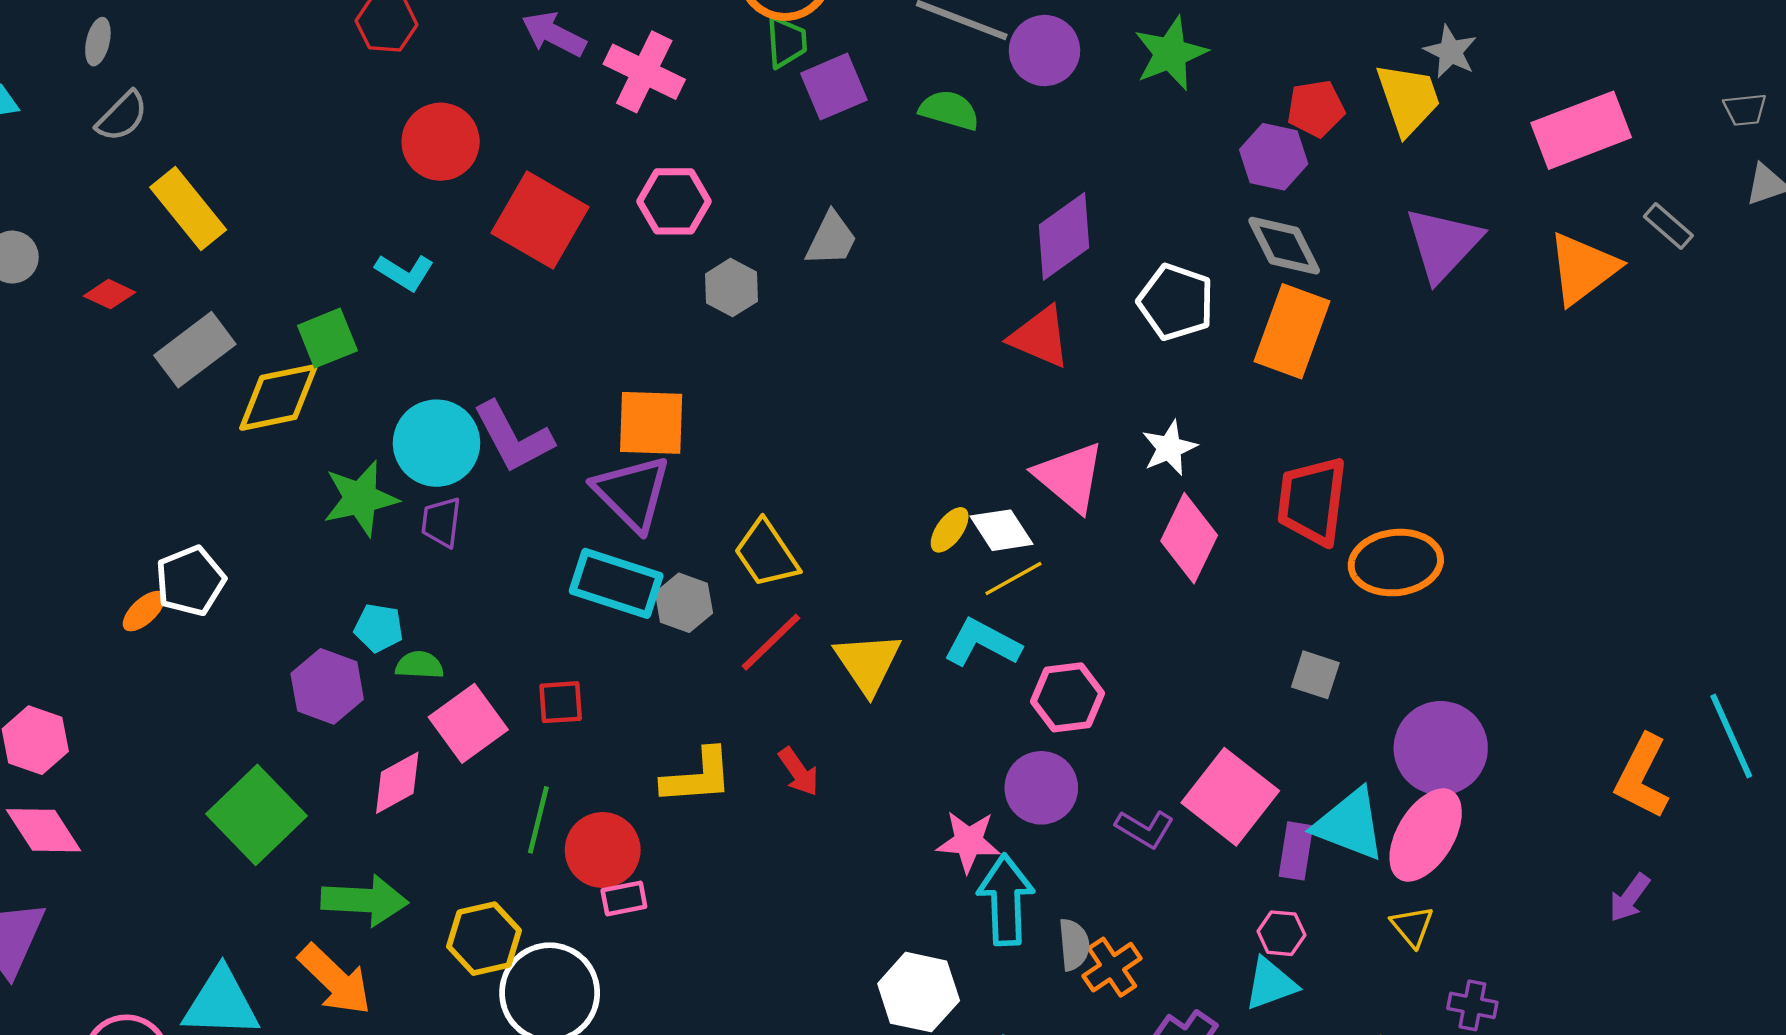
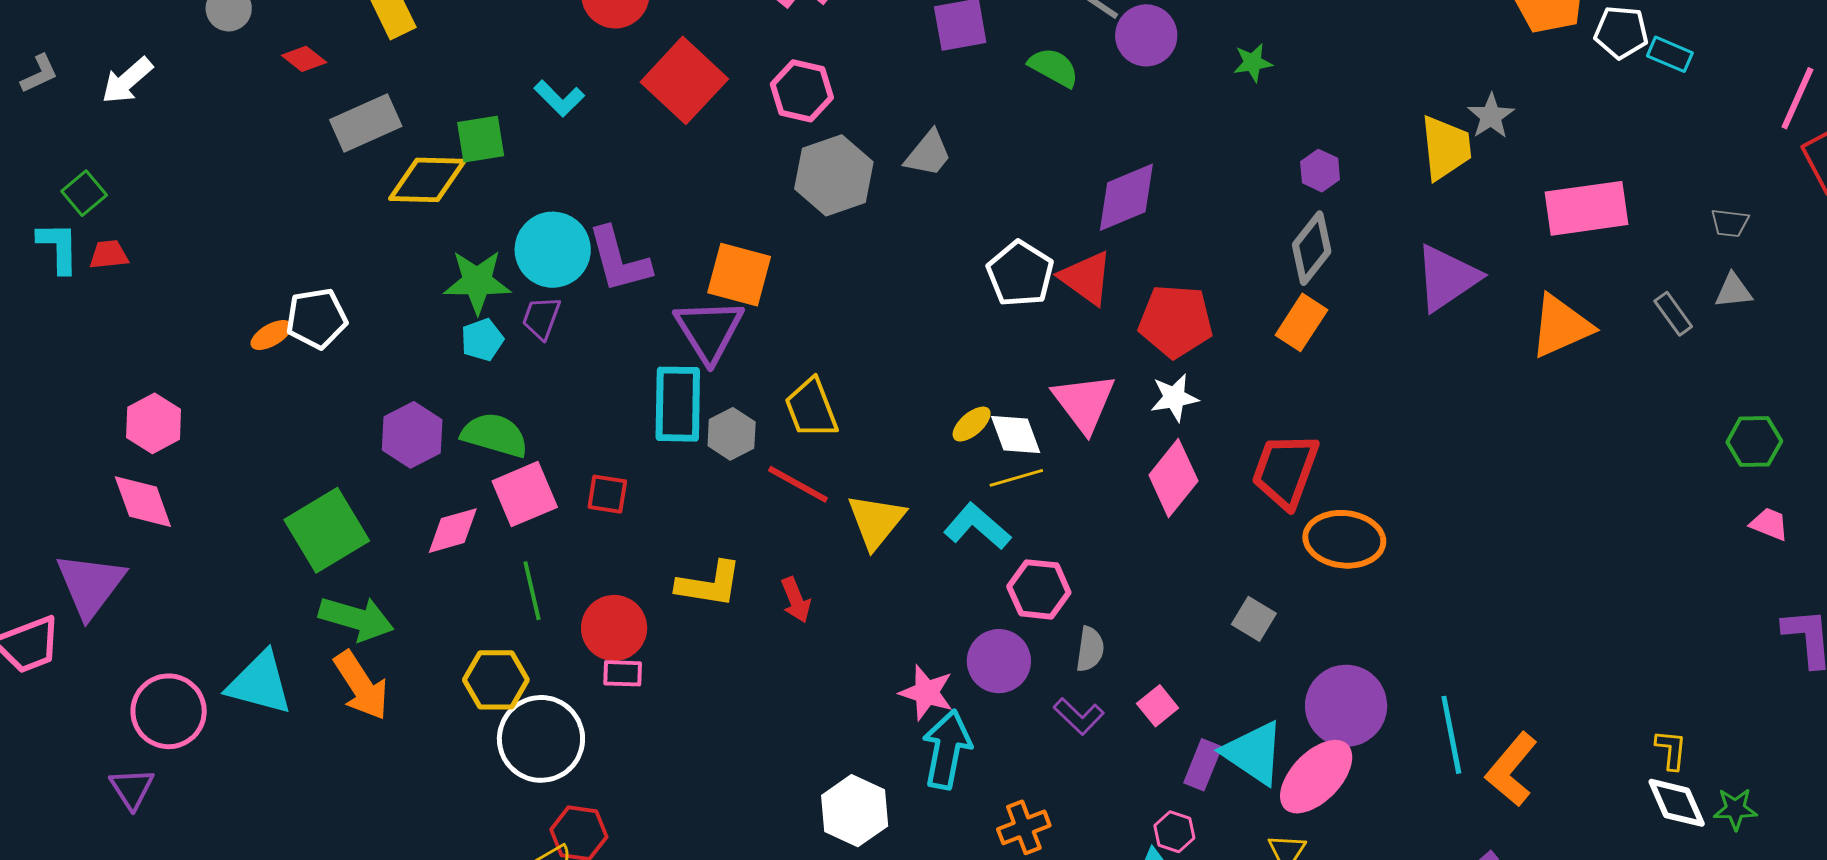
green star: (1171, 53) -> (1253, 63), size x0.6
red pentagon: (1316, 108) -> (1176, 321), moved, size x1.5
purple hexagon: (1274, 157) -> (1320, 171), size x0.7
gray rectangle: (1668, 226) -> (1673, 314), moved
gray diamond: (1284, 246) -> (1312, 248), turned 52
gray hexagon: (732, 288) -> (834, 175), size x1.6
white pentagon: (1176, 302) -> (1020, 274), moved
orange rectangle: (1292, 331) -> (1301, 322), size x0.7
cyan rectangle: (616, 583) -> (678, 404), turned 60
cyan pentagon: (379, 628) -> (482, 340), moved, turned 30
red line: (771, 642) -> (798, 484), turned 60
green semicircle: (419, 665) -> (495, 435), size x1.6
cyan line: (1731, 736) -> (1451, 735), moved
pink square: (1230, 797) -> (1158, 706), size x0.5
green line: (538, 820) -> (532, 591), moved, turned -40
green arrow: (365, 900) -> (356, 618), moved
gray semicircle: (1074, 945) -> (1090, 649), moved

